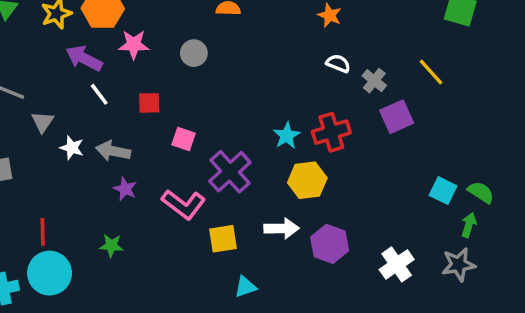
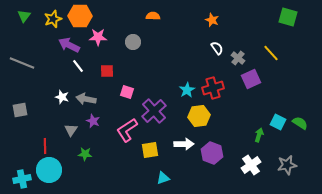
white semicircle: (338, 63) -> (217, 48), turned 32
gray triangle: (43, 122) -> (71, 130), moved
pink L-shape: (184, 204) -> (127, 130), turned 110
green arrow: (469, 225) -> (259, 135), moved

